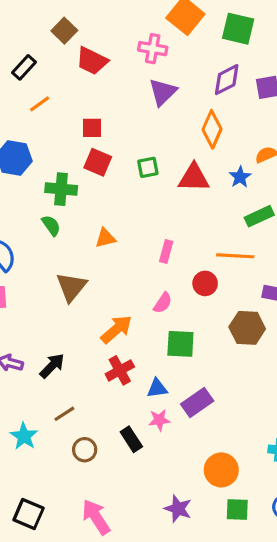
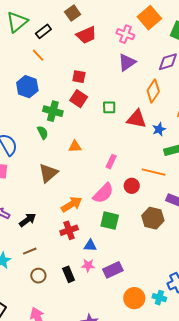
red trapezoid: (92, 61) -> (86, 35), turned -60
orange line: (40, 104) -> (38, 55), moved, turned 72
blue star: (240, 177) -> (159, 129), moved
pink semicircle: (163, 303) -> (103, 193), size x1.6
purple rectangle: (197, 403) -> (113, 270), moved
orange circle: (221, 470) -> (134, 298), moved

